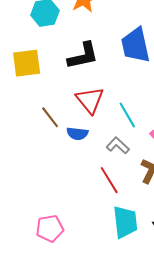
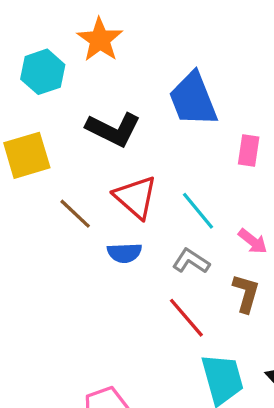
black L-shape: (83, 56) -> (113, 129), turned 48
brown line: (50, 117) -> (75, 214), moved

